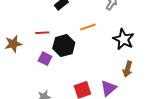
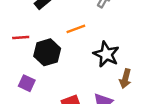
black star: (123, 39) -> (106, 54), moved
purple square: (45, 59) -> (27, 83), moved

